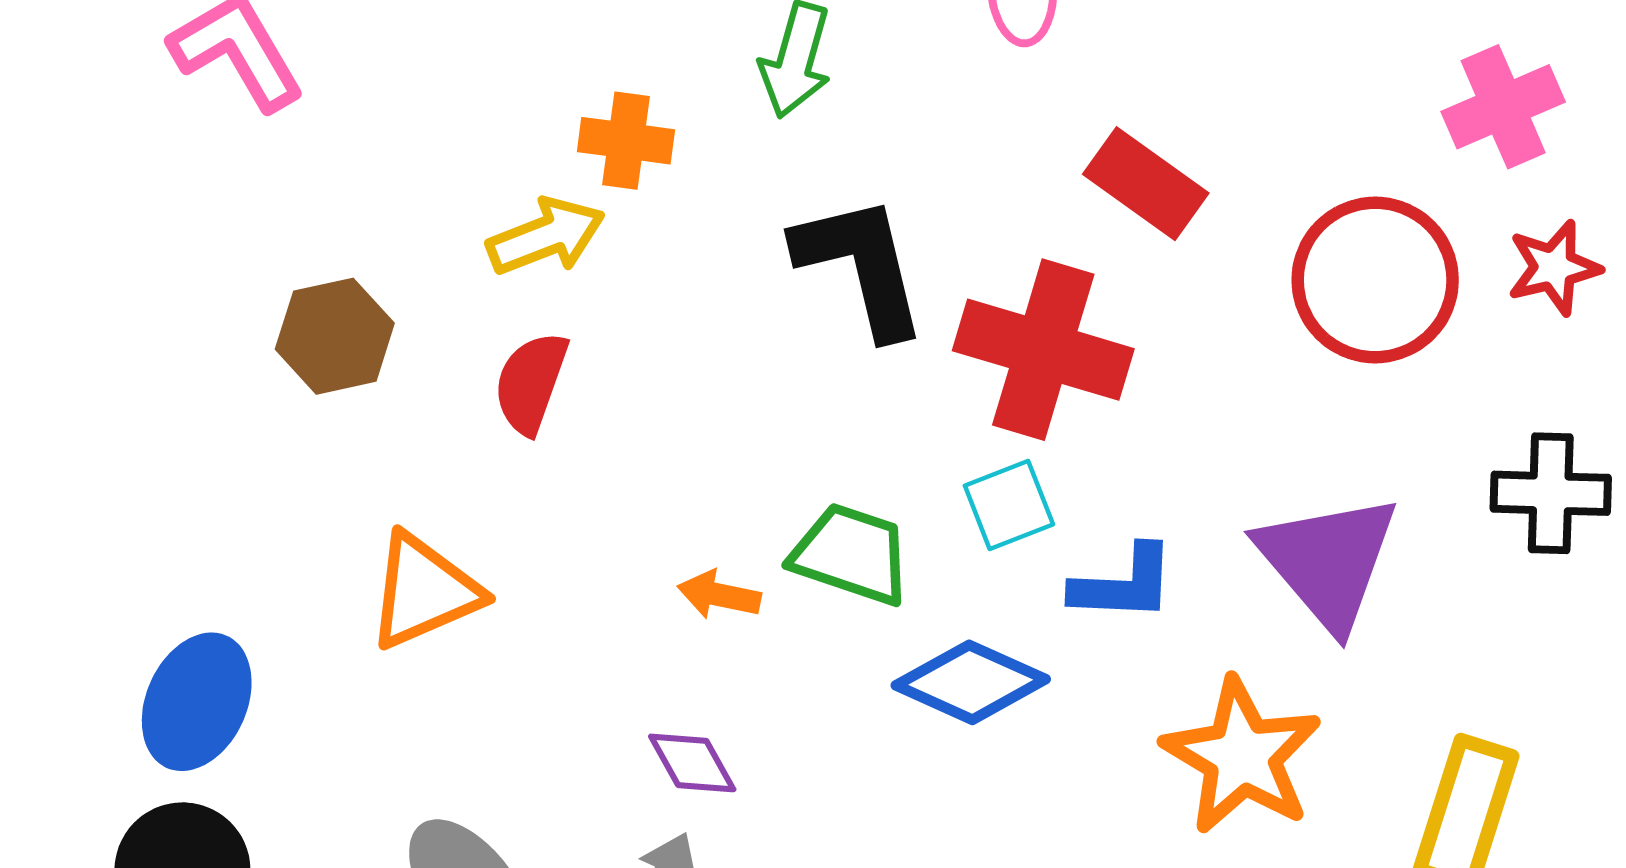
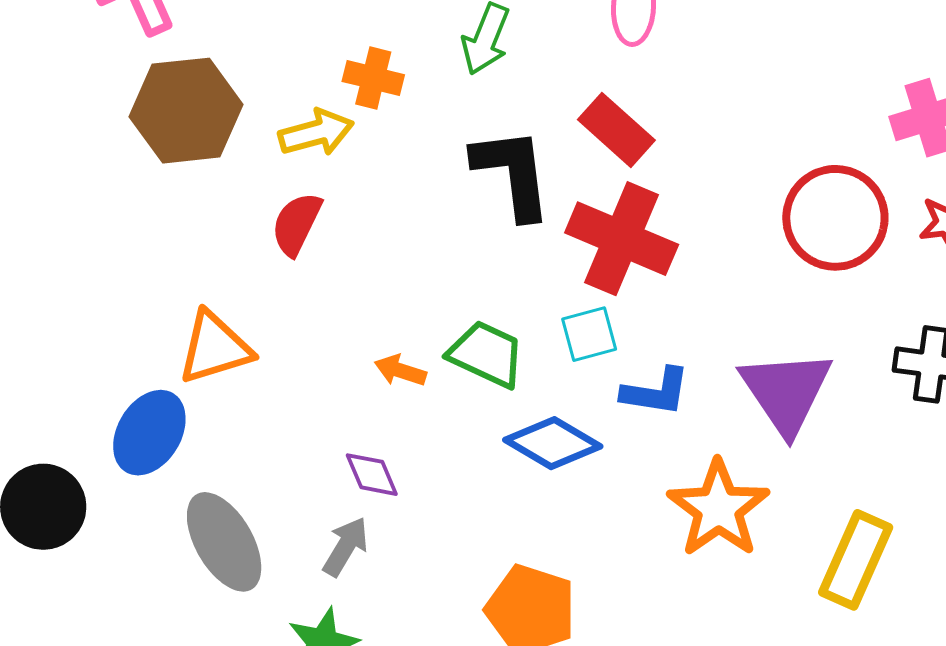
red rectangle: (1146, 184) -> (616, 130), moved
brown hexagon: (335, 336) -> (186, 111), moved, size x1.5
blue ellipse: (197, 702) -> (149, 433), moved

